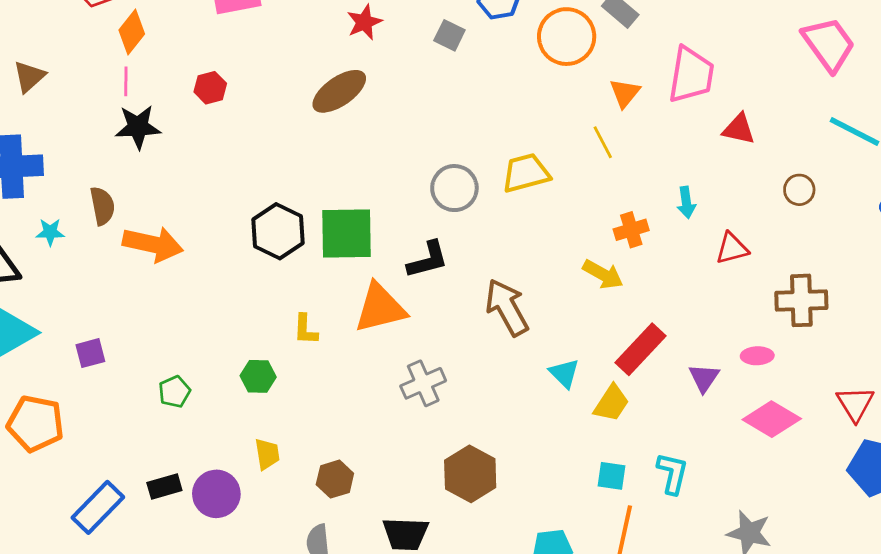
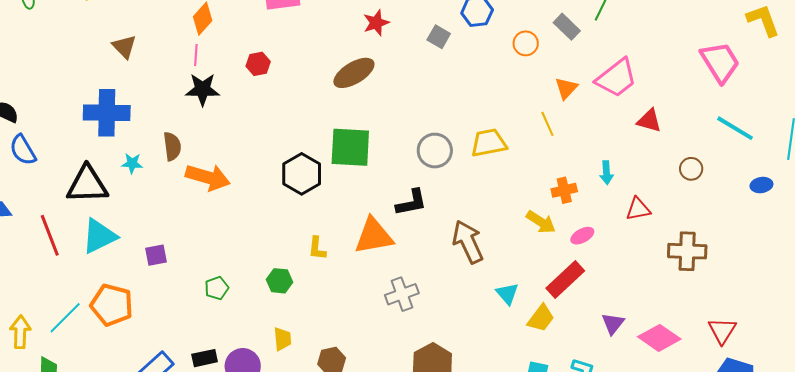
orange circle: (567, 37) -> (526, 43), size x0.6
pink trapezoid: (691, 75) -> (616, 78), turned 39
brown triangle: (29, 77) -> (124, 47), turned -36
green square: (347, 233) -> (350, 147), moved
pink ellipse: (757, 356) -> (582, 236), moved, turned -30
purple triangle: (704, 378) -> (613, 324), moved

